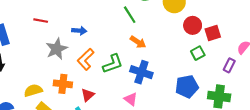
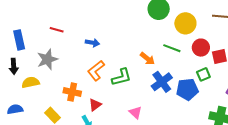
green line: (130, 15) -> (172, 48), moved, turned -42
gray star: (57, 49) -> (47, 59), moved
blue cross: (141, 72) -> (162, 82), moved, turned 30
blue pentagon: (187, 86) -> (187, 89), moved
yellow semicircle: (33, 90) -> (31, 82), moved

